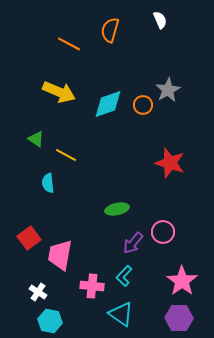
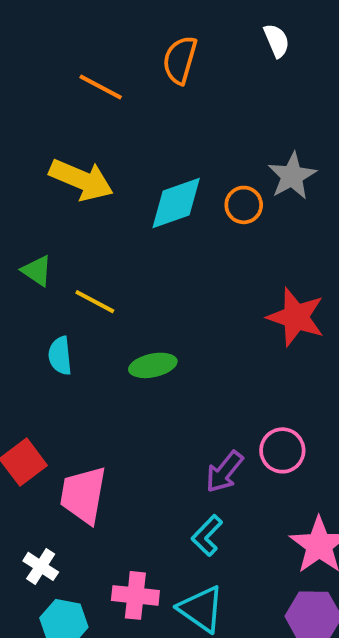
green ellipse: (117, 209) -> (153, 365), moved
pink cross: (92, 286) -> (135, 595), moved

